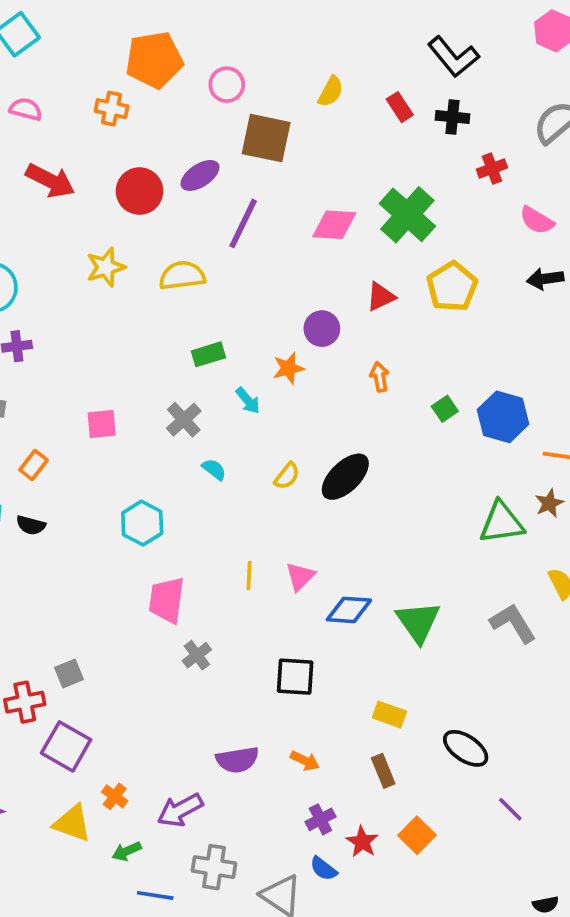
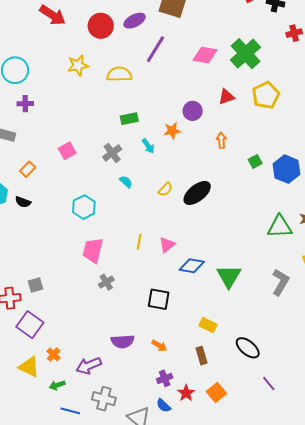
pink square: (102, 424) -> (67, 151), turned -30
gray L-shape: (513, 623) -> (280, 282), turned 56

